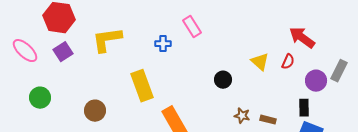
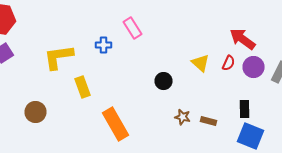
yellow L-shape: (107, 40) -> (58, 57), moved
purple circle: (316, 81) -> (254, 67), moved
yellow rectangle: (142, 86) -> (82, 87), size x0.7

